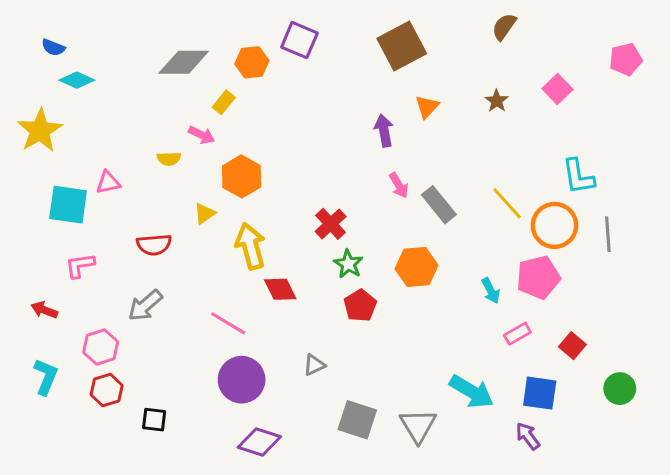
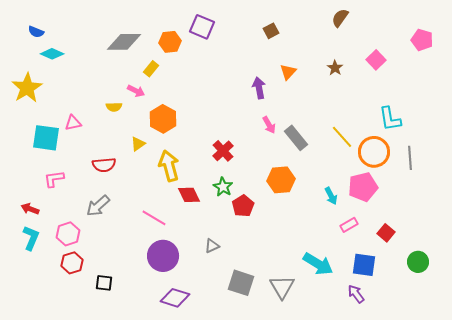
brown square: (402, 46) -> (271, 31), size x0.5
pink pentagon: (626, 59) -> (422, 40), turned 30
green star: (348, 264) -> (223, 187), moved
cyan L-shape: (46, 377) -> (31, 238), moved

